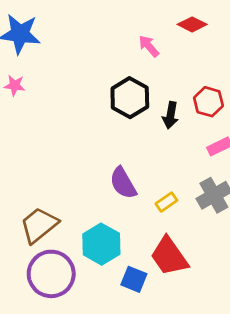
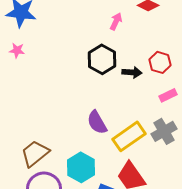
pink arrow: (149, 46) -> (116, 21), turned 66
black arrow: (171, 115) -> (132, 72), turned -96
yellow rectangle: (166, 202) -> (129, 136), size x2.0

